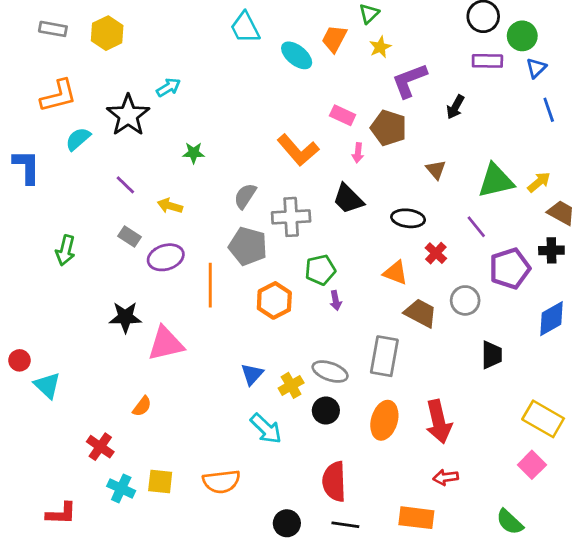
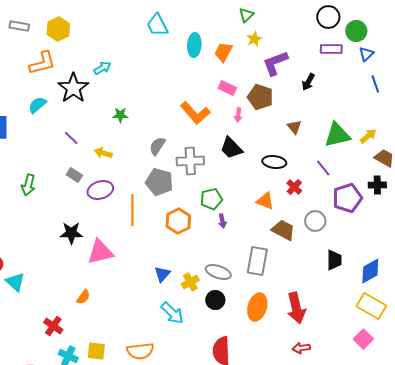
orange trapezoid: (334, 39) -> (223, 52), moved
cyan ellipse: (297, 55) -> (194, 45), turned 55
orange L-shape: (58, 96) -> (42, 63), moved
blue diamond: (551, 319) -> (370, 271), moved

